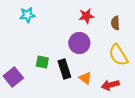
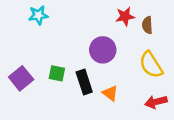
red star: (86, 16) -> (125, 16), moved
purple square: (13, 77) -> (21, 78), moved
red arrow: (110, 85) -> (156, 102), moved

